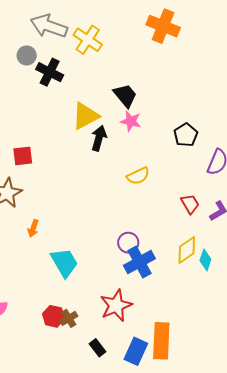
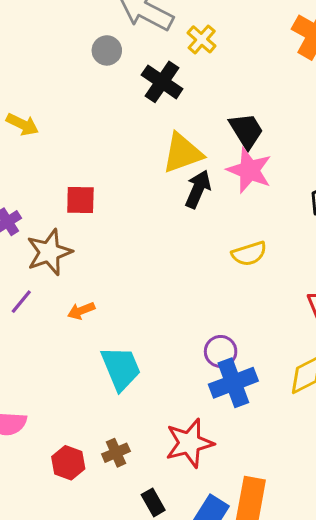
yellow cross: (88, 40) -> (202, 39), size x0.7
black cross: (50, 72) -> (162, 82), moved
pink star: (131, 121) -> (249, 170), size x1.4
orange arrow: (33, 228) -> (81, 311), turned 42
red hexagon: (54, 316) -> (68, 463), moved

